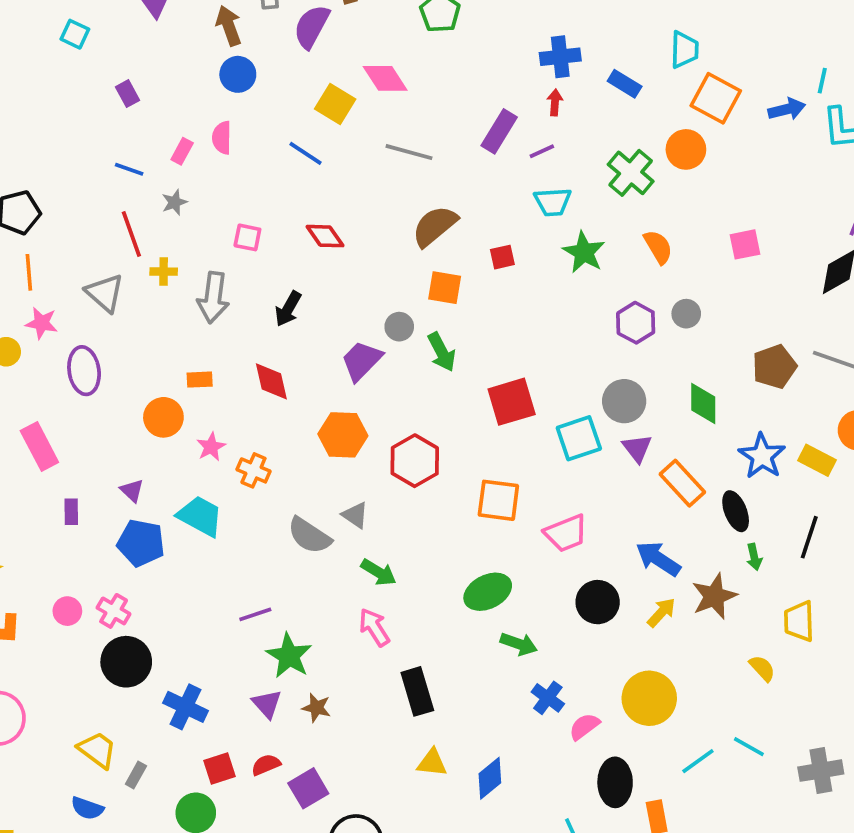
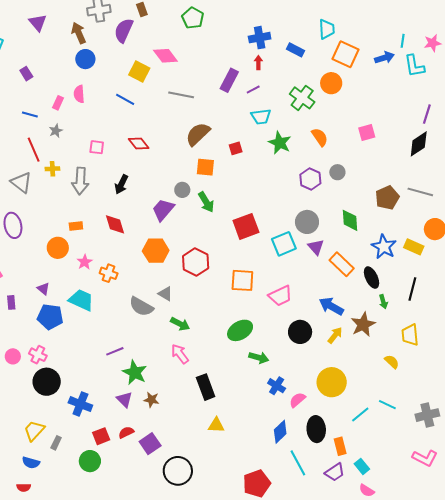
yellow trapezoid: (97, 750) -> (34, 431), turned -80
blue diamond: (490, 778) -> (280, 432), moved

